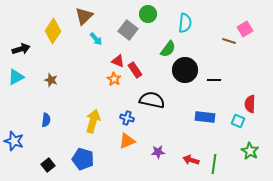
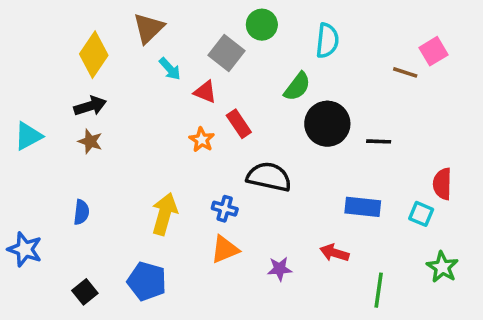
black arrow: (21, 49) -> (90, 106), moved
red triangle: (118, 61) -> (205, 92), moved
red arrow: (191, 160) -> (334, 253), moved

